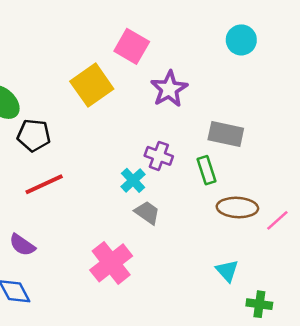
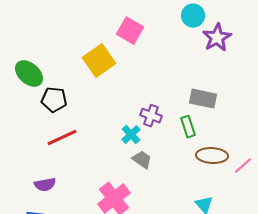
cyan circle: (241, 40) -> (193, 16), moved
purple star: (169, 89) -> (217, 38), moved
purple semicircle: (22, 245) -> (45, 185), turned -45

